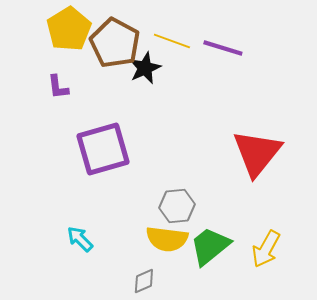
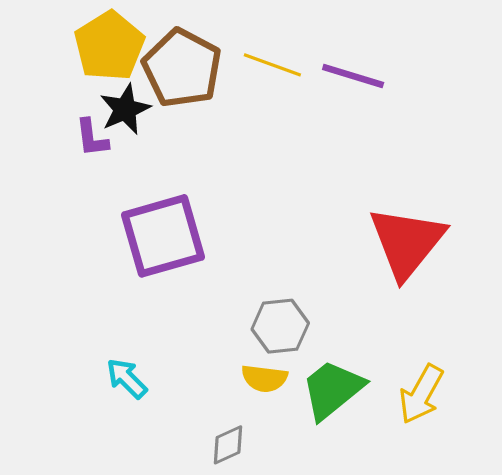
black star: (145, 68) -> (125, 109), moved
yellow semicircle: (167, 239) -> (264, 378), size x0.7

